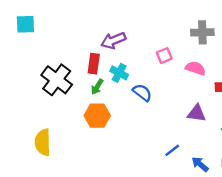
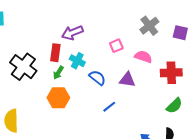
gray cross: (202, 32) -> (149, 26), turned -36
purple triangle: (197, 113) -> (127, 80), moved
blue line: (172, 150) -> (109, 107), moved

